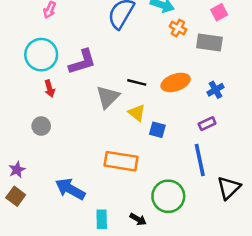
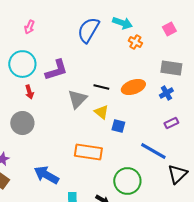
gray rectangle: (209, 43) -> (171, 68), moved
purple rectangle: (207, 124) -> (171, 123), moved
gray circle: (41, 126) -> (22, 123), size x1.5
blue line: (200, 160) -> (153, 151), turned -48

